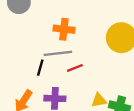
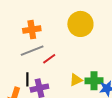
black line: (40, 68) -> (27, 79), moved

